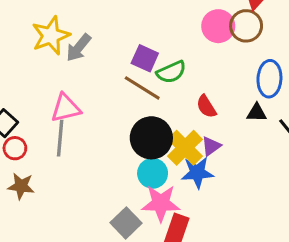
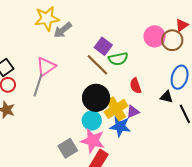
pink triangle: (66, 108) -> (46, 67), turned -35

